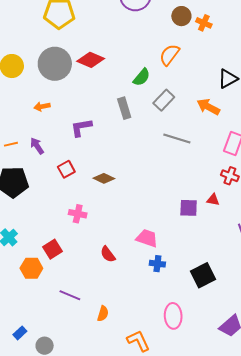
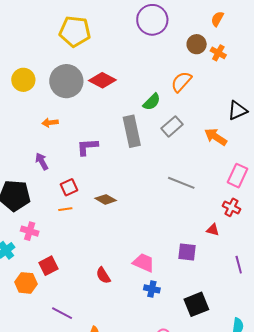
gray rectangle: (124, 108) -> (132, 131), size x1.4
gray line: (177, 138) -> (181, 183), moved
orange line: (11, 144) -> (65, 209), moved
purple square: (189, 208) -> (187, 252), moved
pink cross: (78, 214) -> (30, 231), moved

